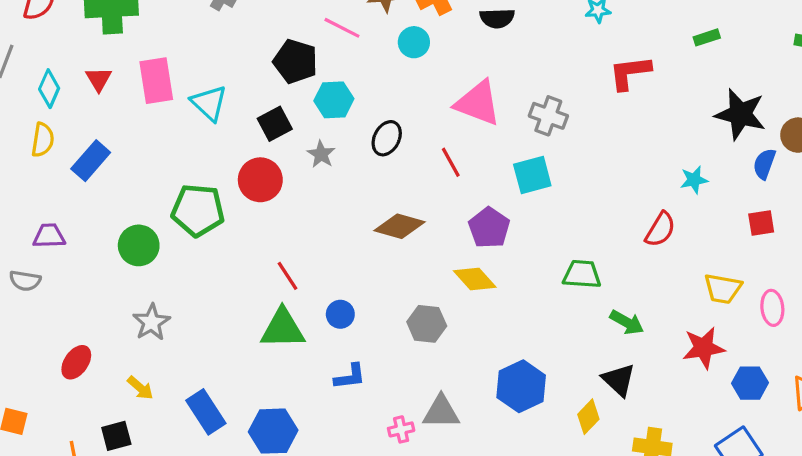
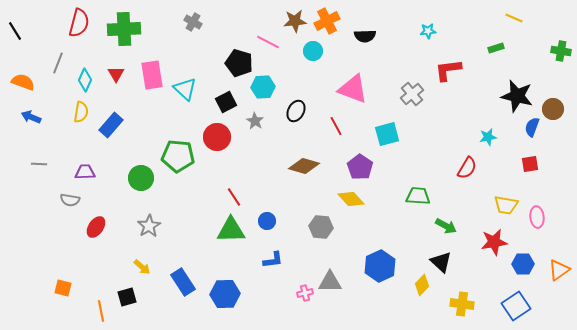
gray cross: (548, 116) -> (412, 94), moved, turned 30
red ellipse: (76, 362) -> (96, 227), moved

